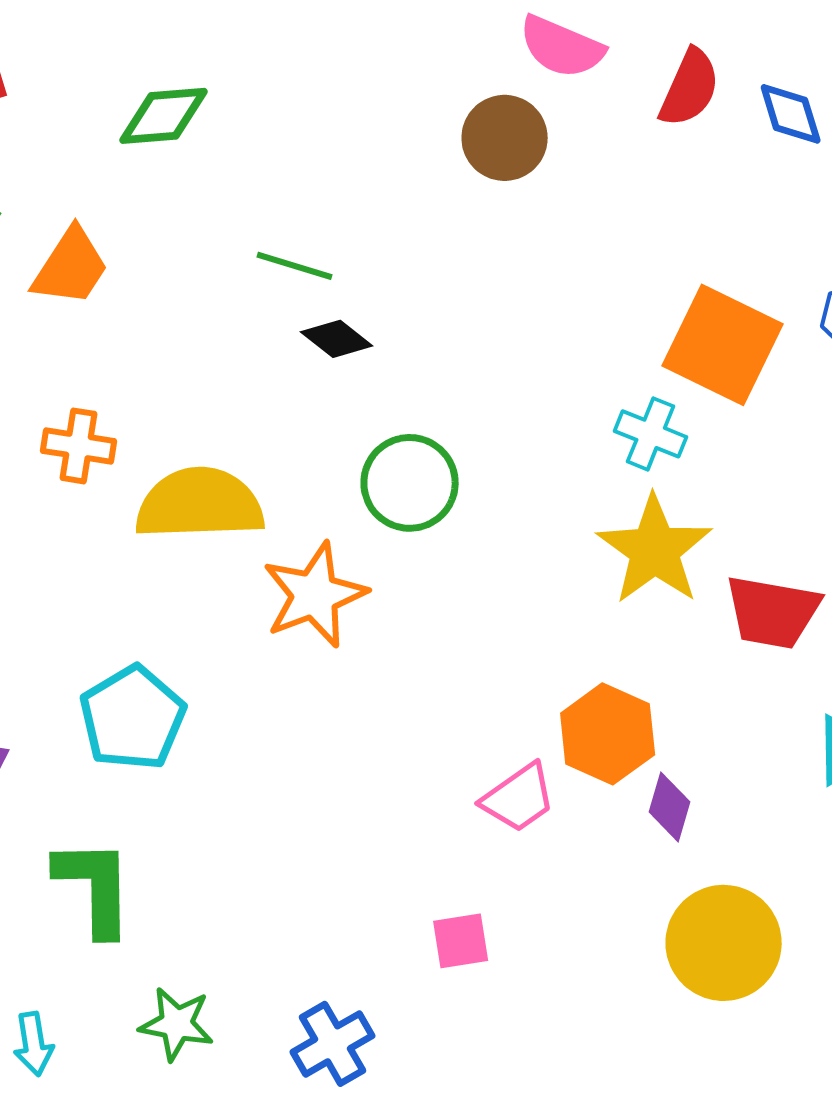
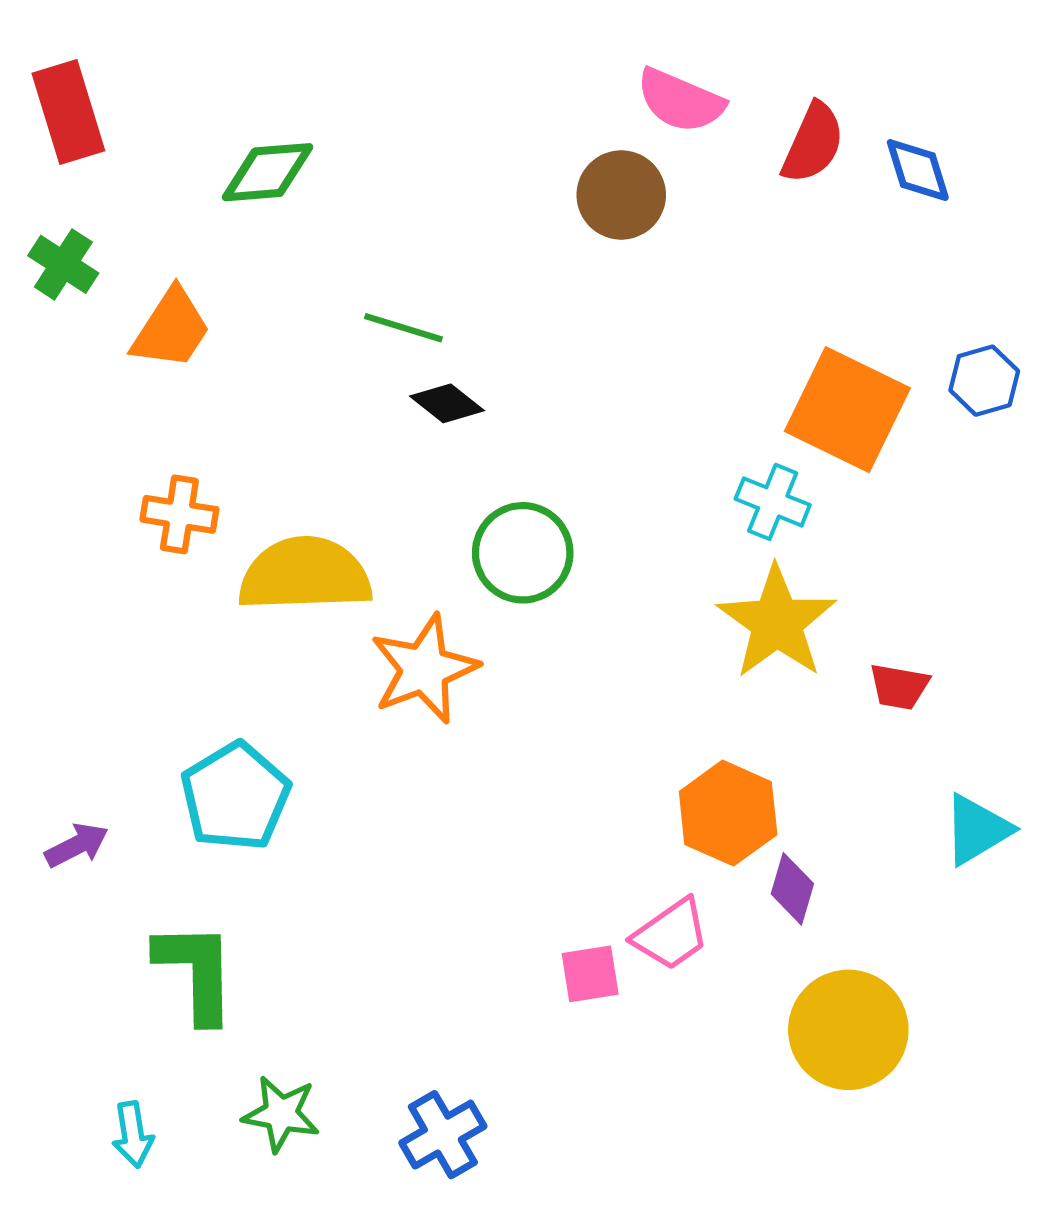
red trapezoid: (773, 612) -> (899, 687), size x0.6
pink trapezoid: (519, 798) -> (671, 934), moved
pink square: (461, 941) -> (590, 974), moved

